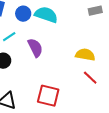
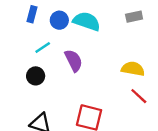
gray rectangle: (95, 11) -> (134, 17), moved

